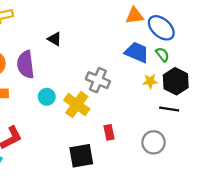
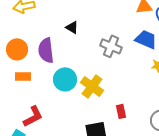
gray cross: (98, 80) -> (111, 46), moved
cyan circle: (47, 97) -> (65, 79), size x1.5

